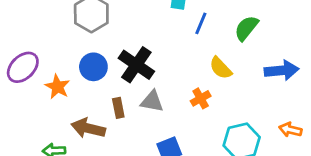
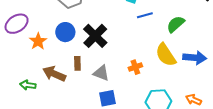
blue line: (201, 23) -> (145, 15), turned 42
yellow semicircle: (221, 68) -> (166, 55), moved, size x1.4
gray triangle: (152, 101) -> (101, 73), moved

